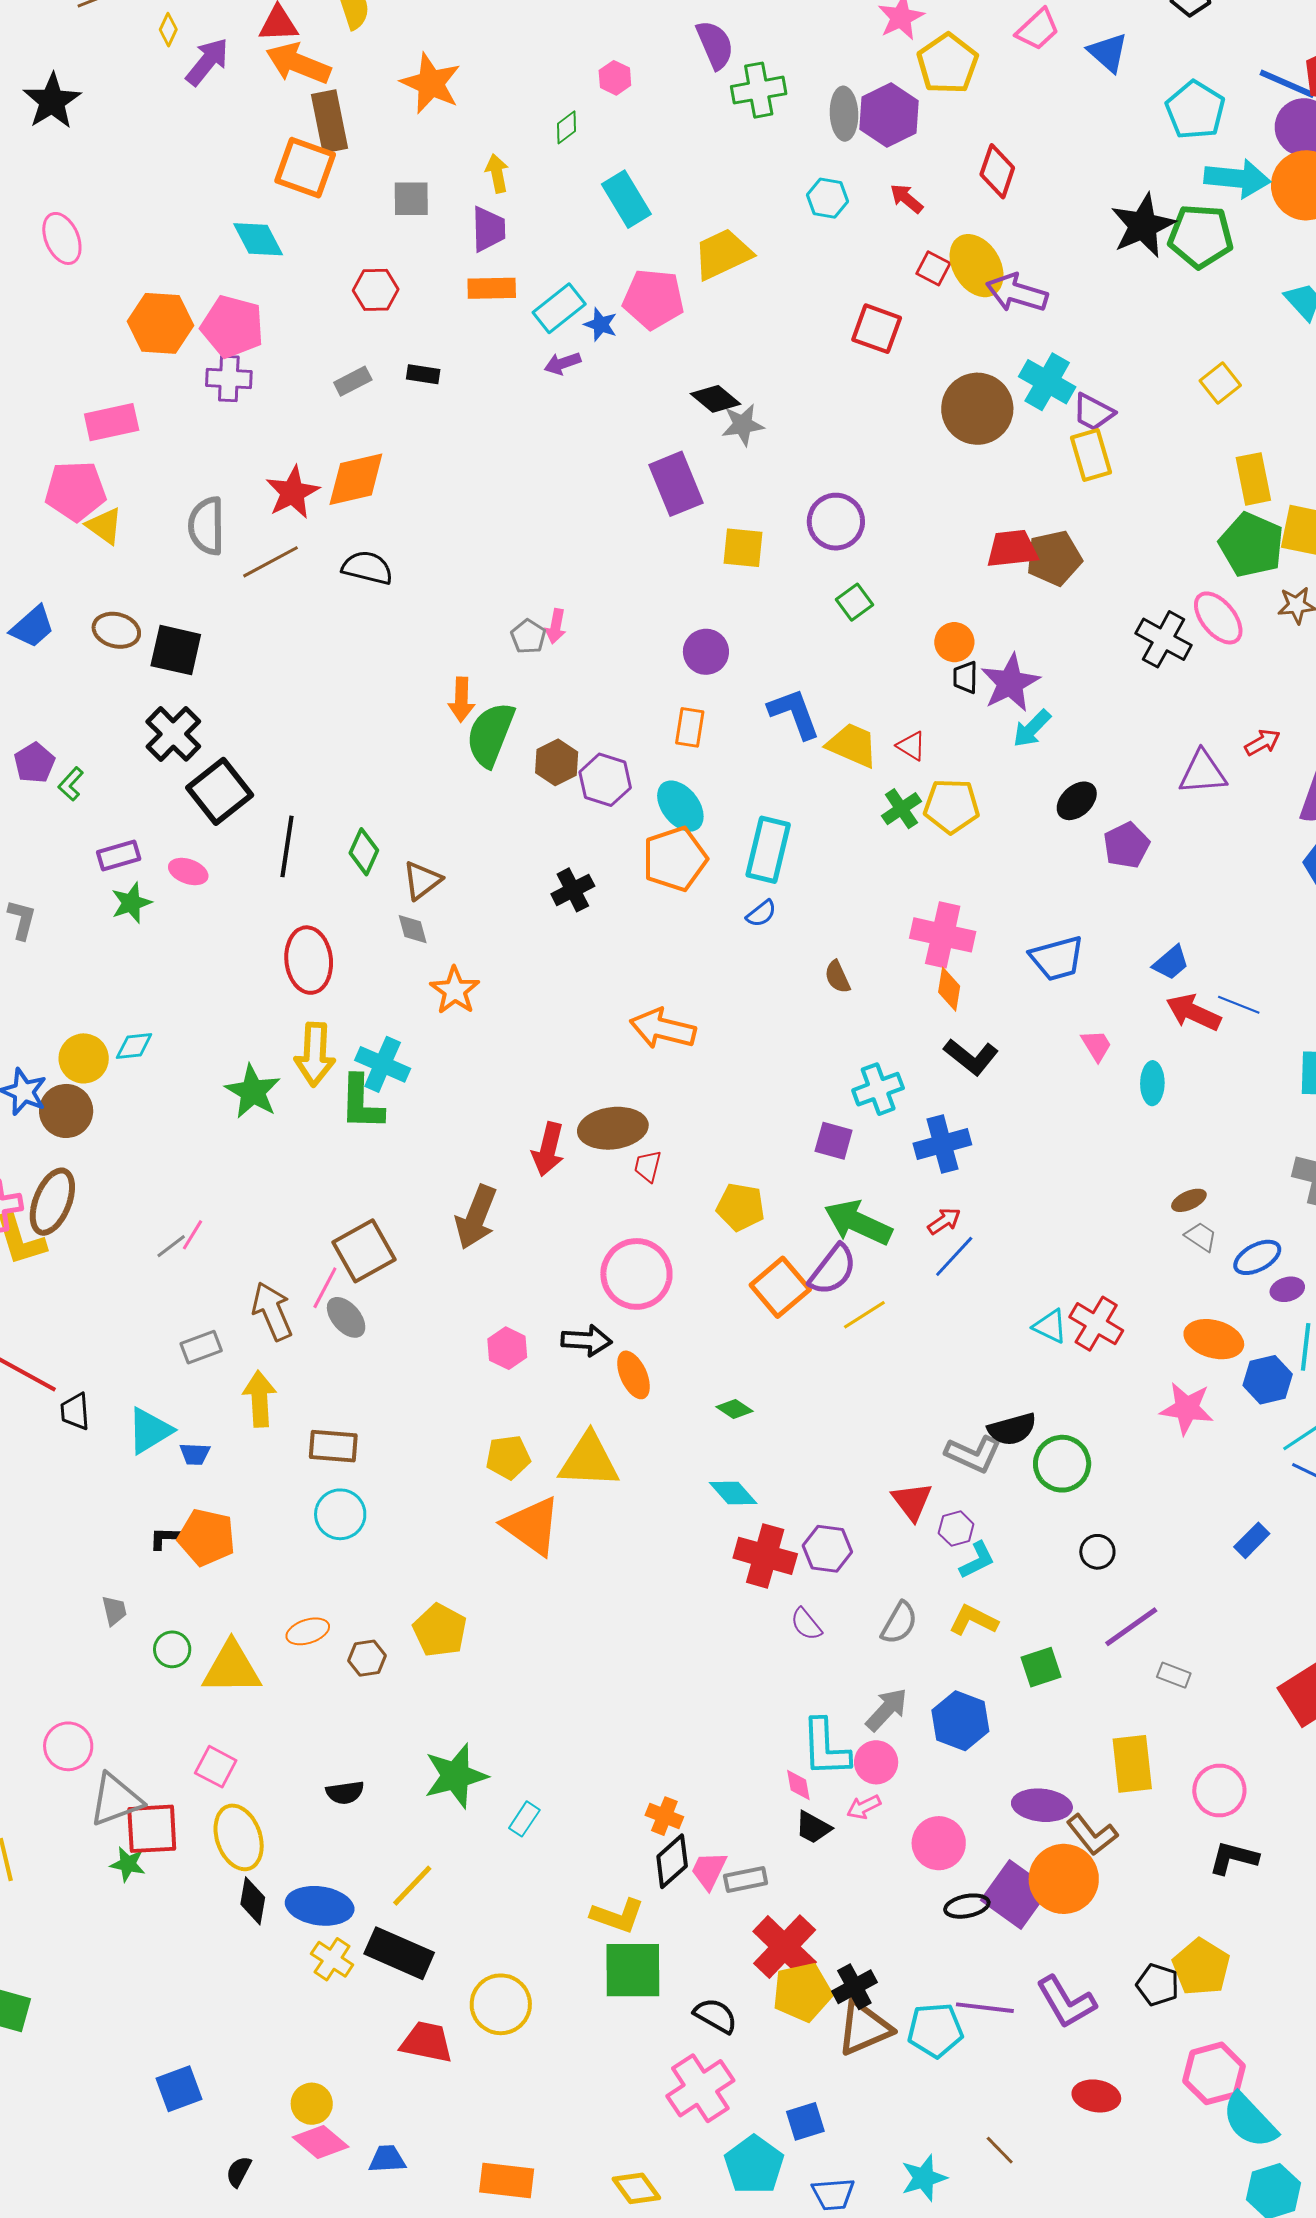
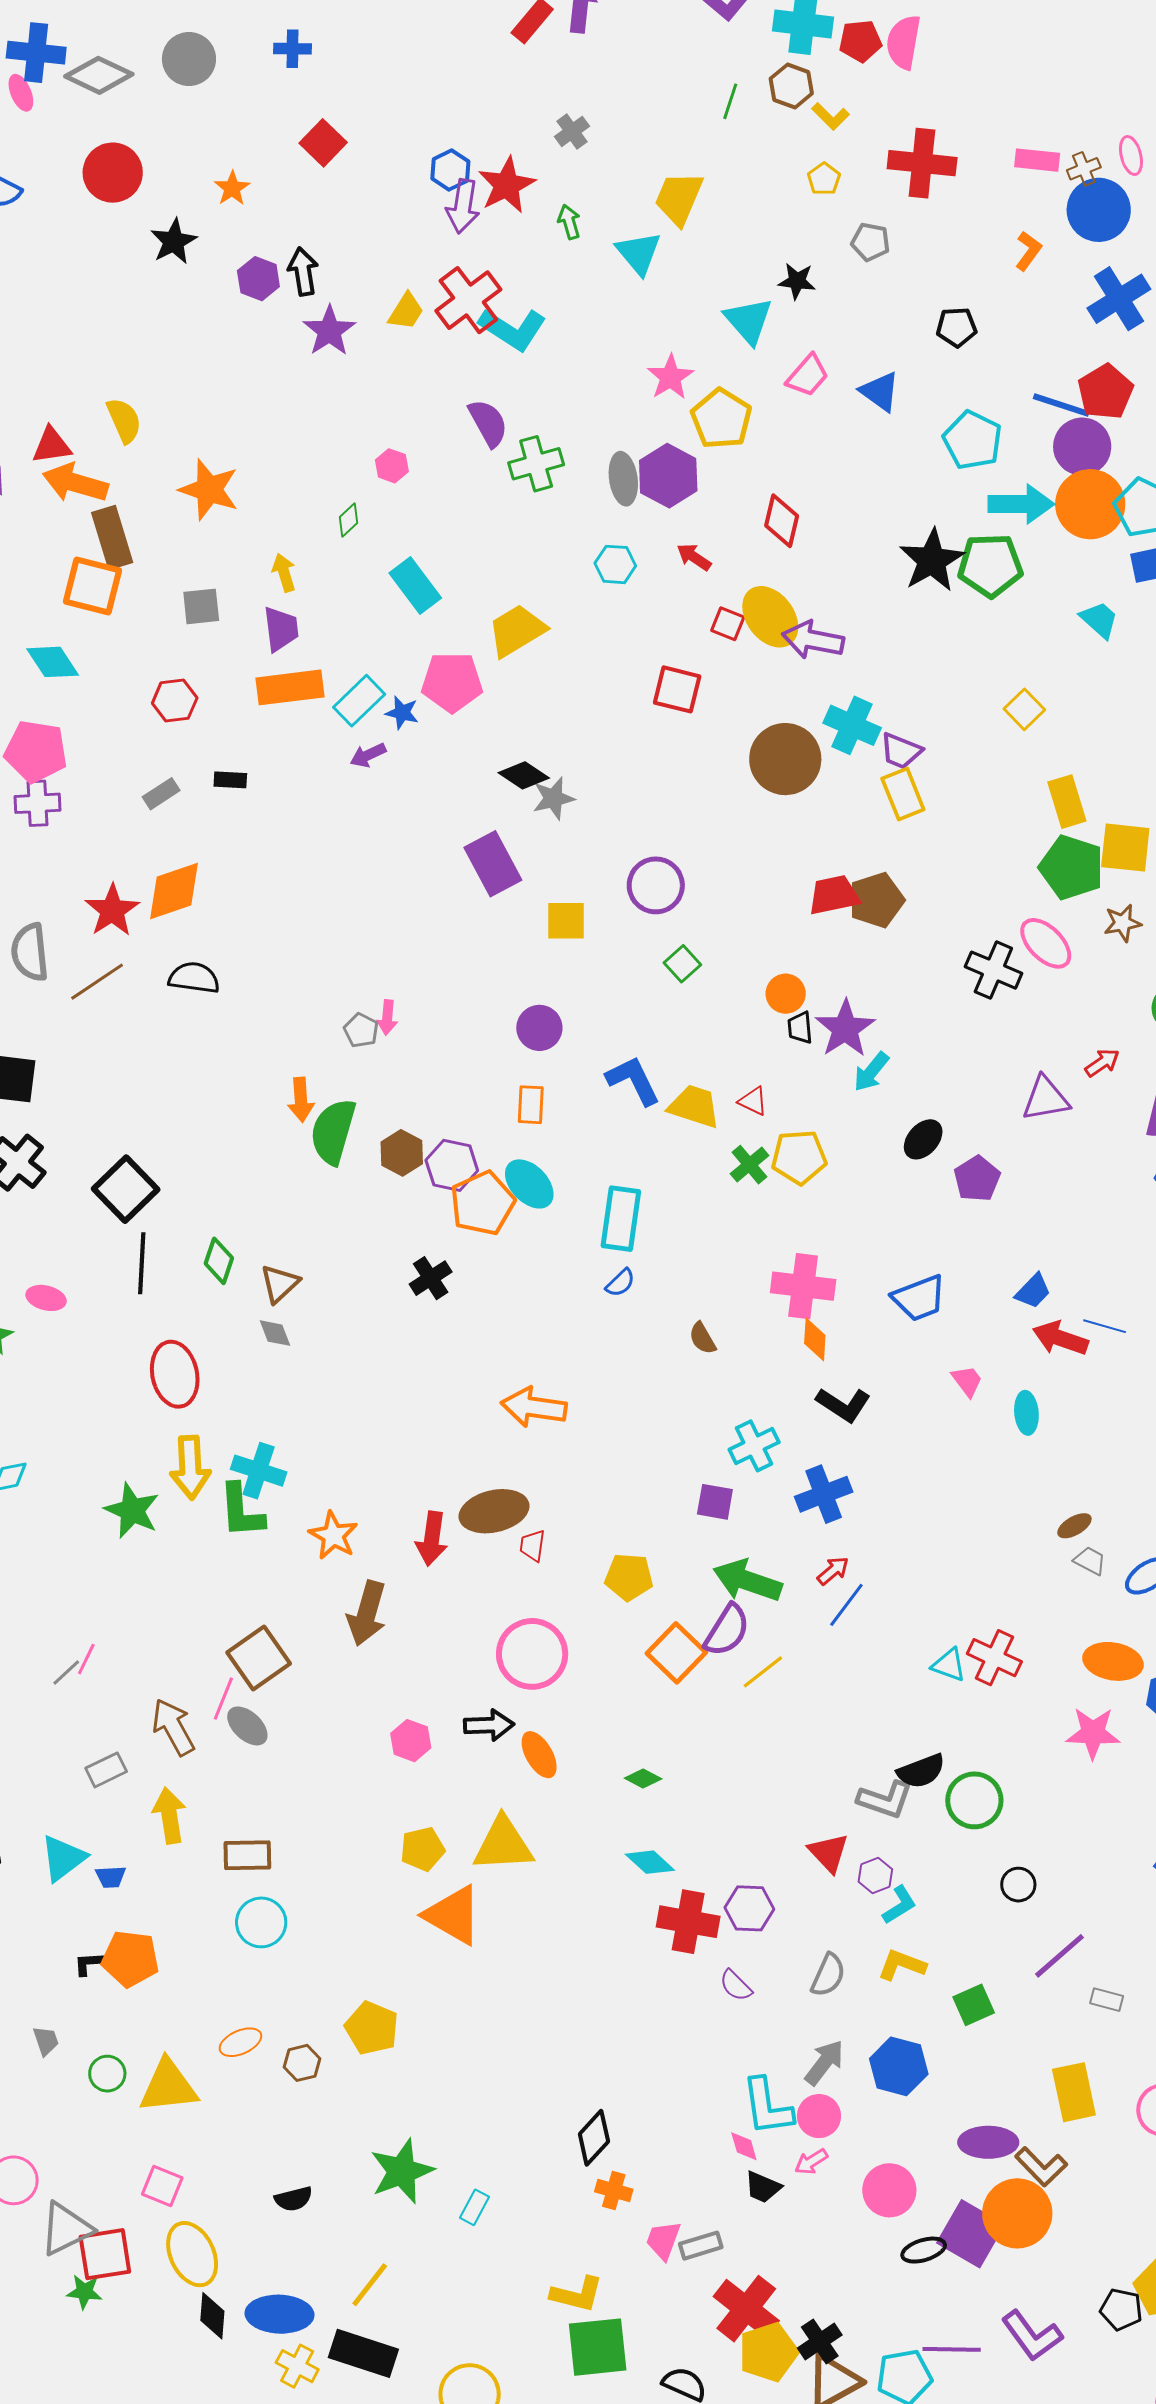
orange rectangle: (492, 288) -> (290, 687), size x1.4
black square: (220, 791) -> (126, 1189), moved
orange pentagon: (675, 859) -> (483, 1203), moved
orange star: (455, 990) -> (333, 1535), moved
black diamond: (672, 1861) -> (594, 2138), moved

